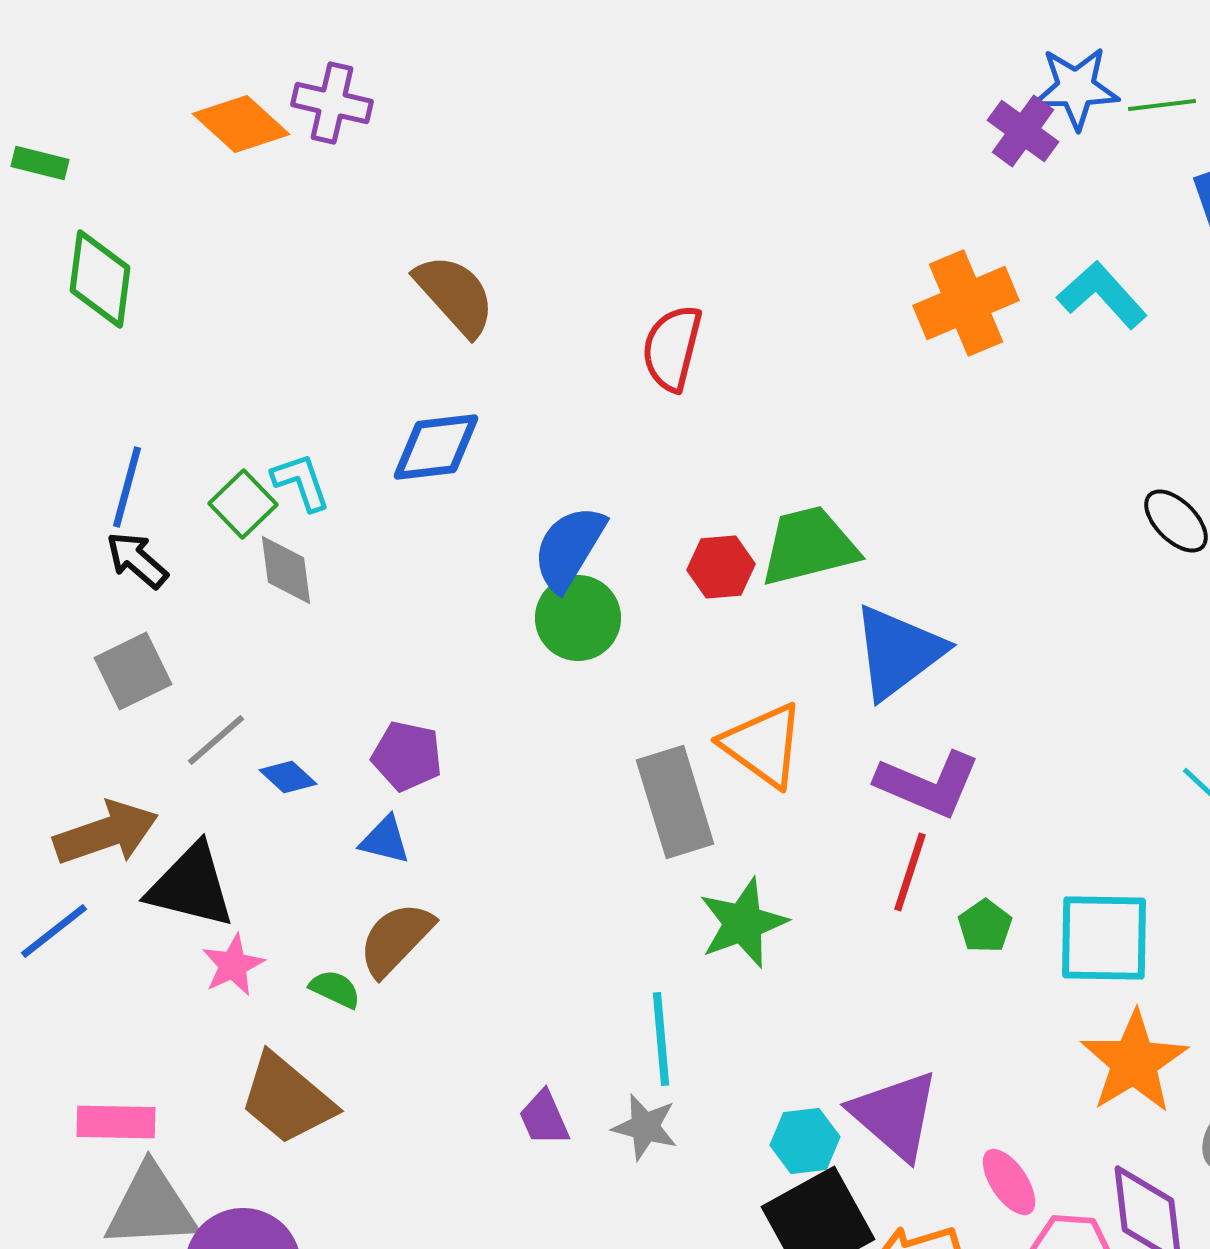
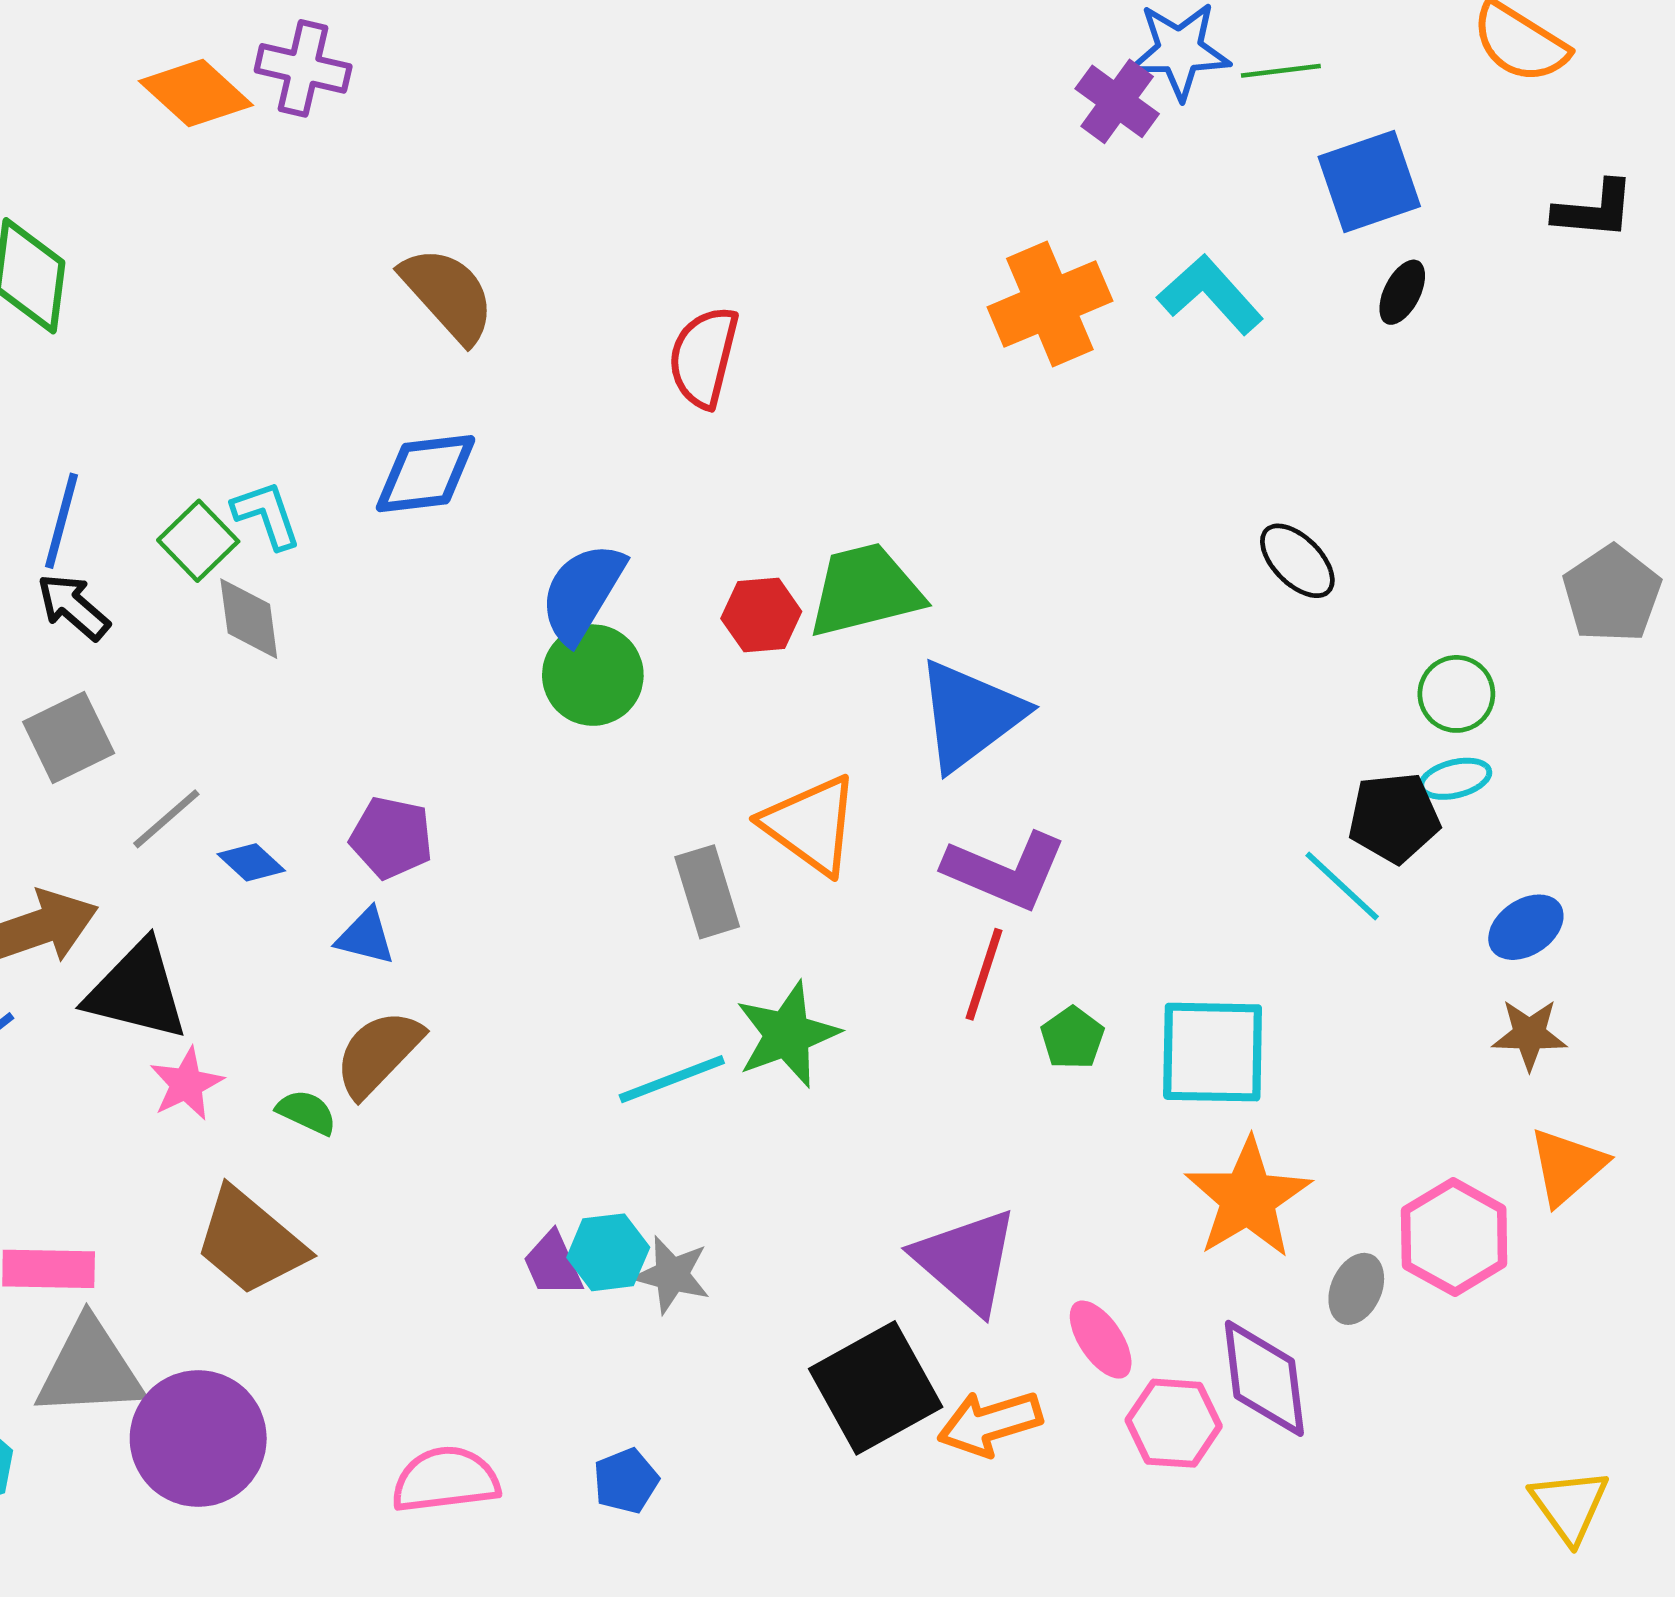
gray rectangle: (675, 802) -> (707, 892), size x0.7
cyan line: (661, 1039) -> (672, 1079), moved, turned 74
cyan hexagon: (805, 1141) -> (608, 1252), moved

